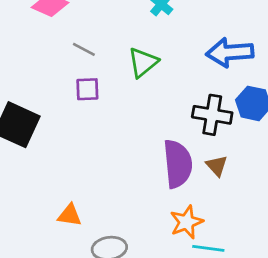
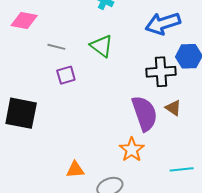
green triangle: (143, 62) -> (102, 46), turned -30
orange star: (187, 222) -> (132, 150), moved

